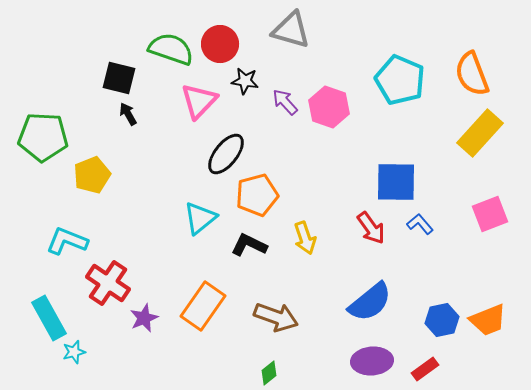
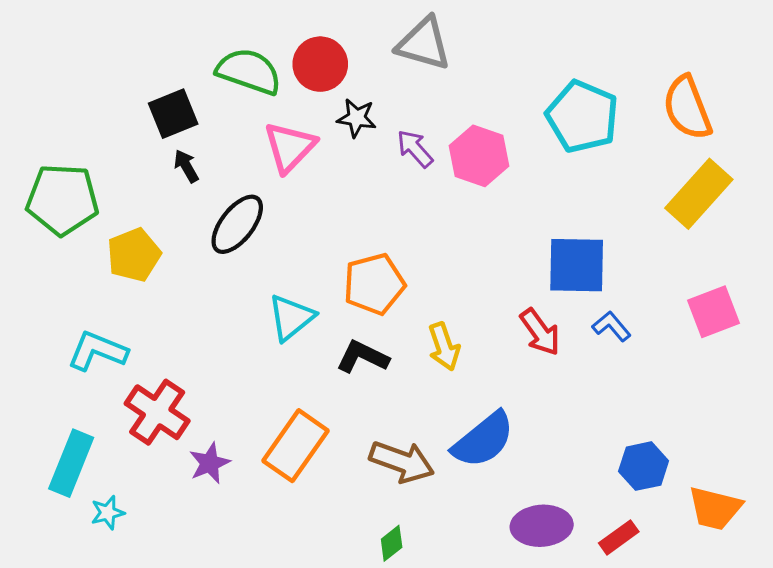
black square: (119, 78) -> (173, 114), turned -36
black ellipse: (226, 154) -> (237, 224), moved
blue semicircle: (370, 302) -> (483, 440), moved
cyan rectangle: (49, 318) -> (71, 463), turned 51
orange trapezoid: (488, 320) -> (715, 508), moved, turned 36

